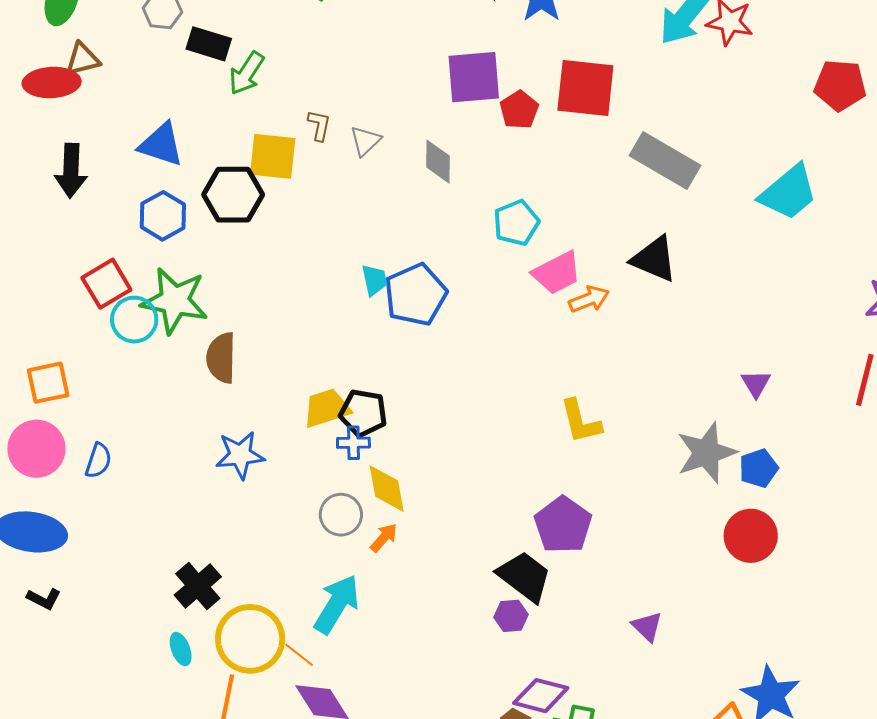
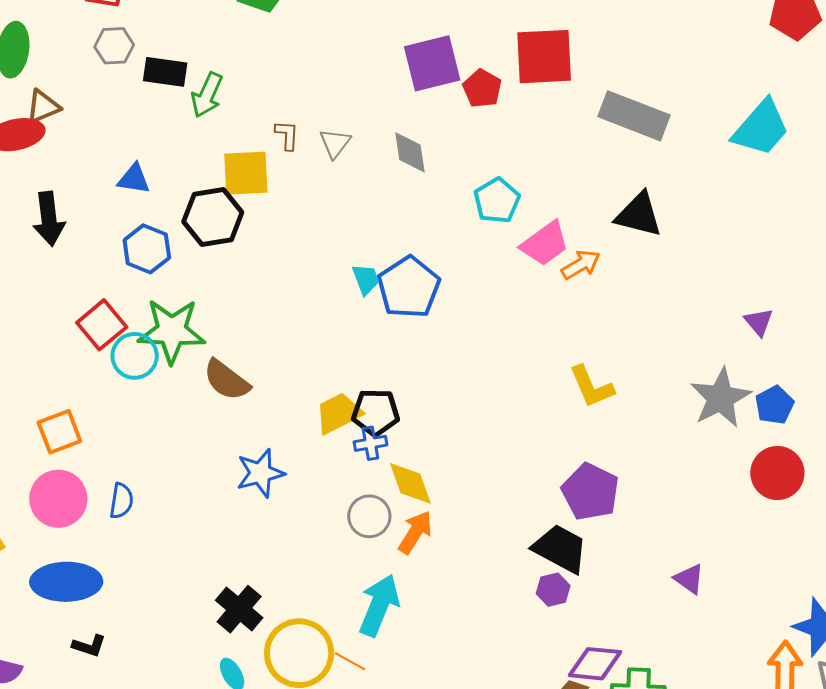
blue triangle: (161, 145) -> (134, 179), size x0.7
brown semicircle: (221, 358) -> (227, 380), turned -45
orange arrow: (384, 538) -> (415, 532), size x1.4

